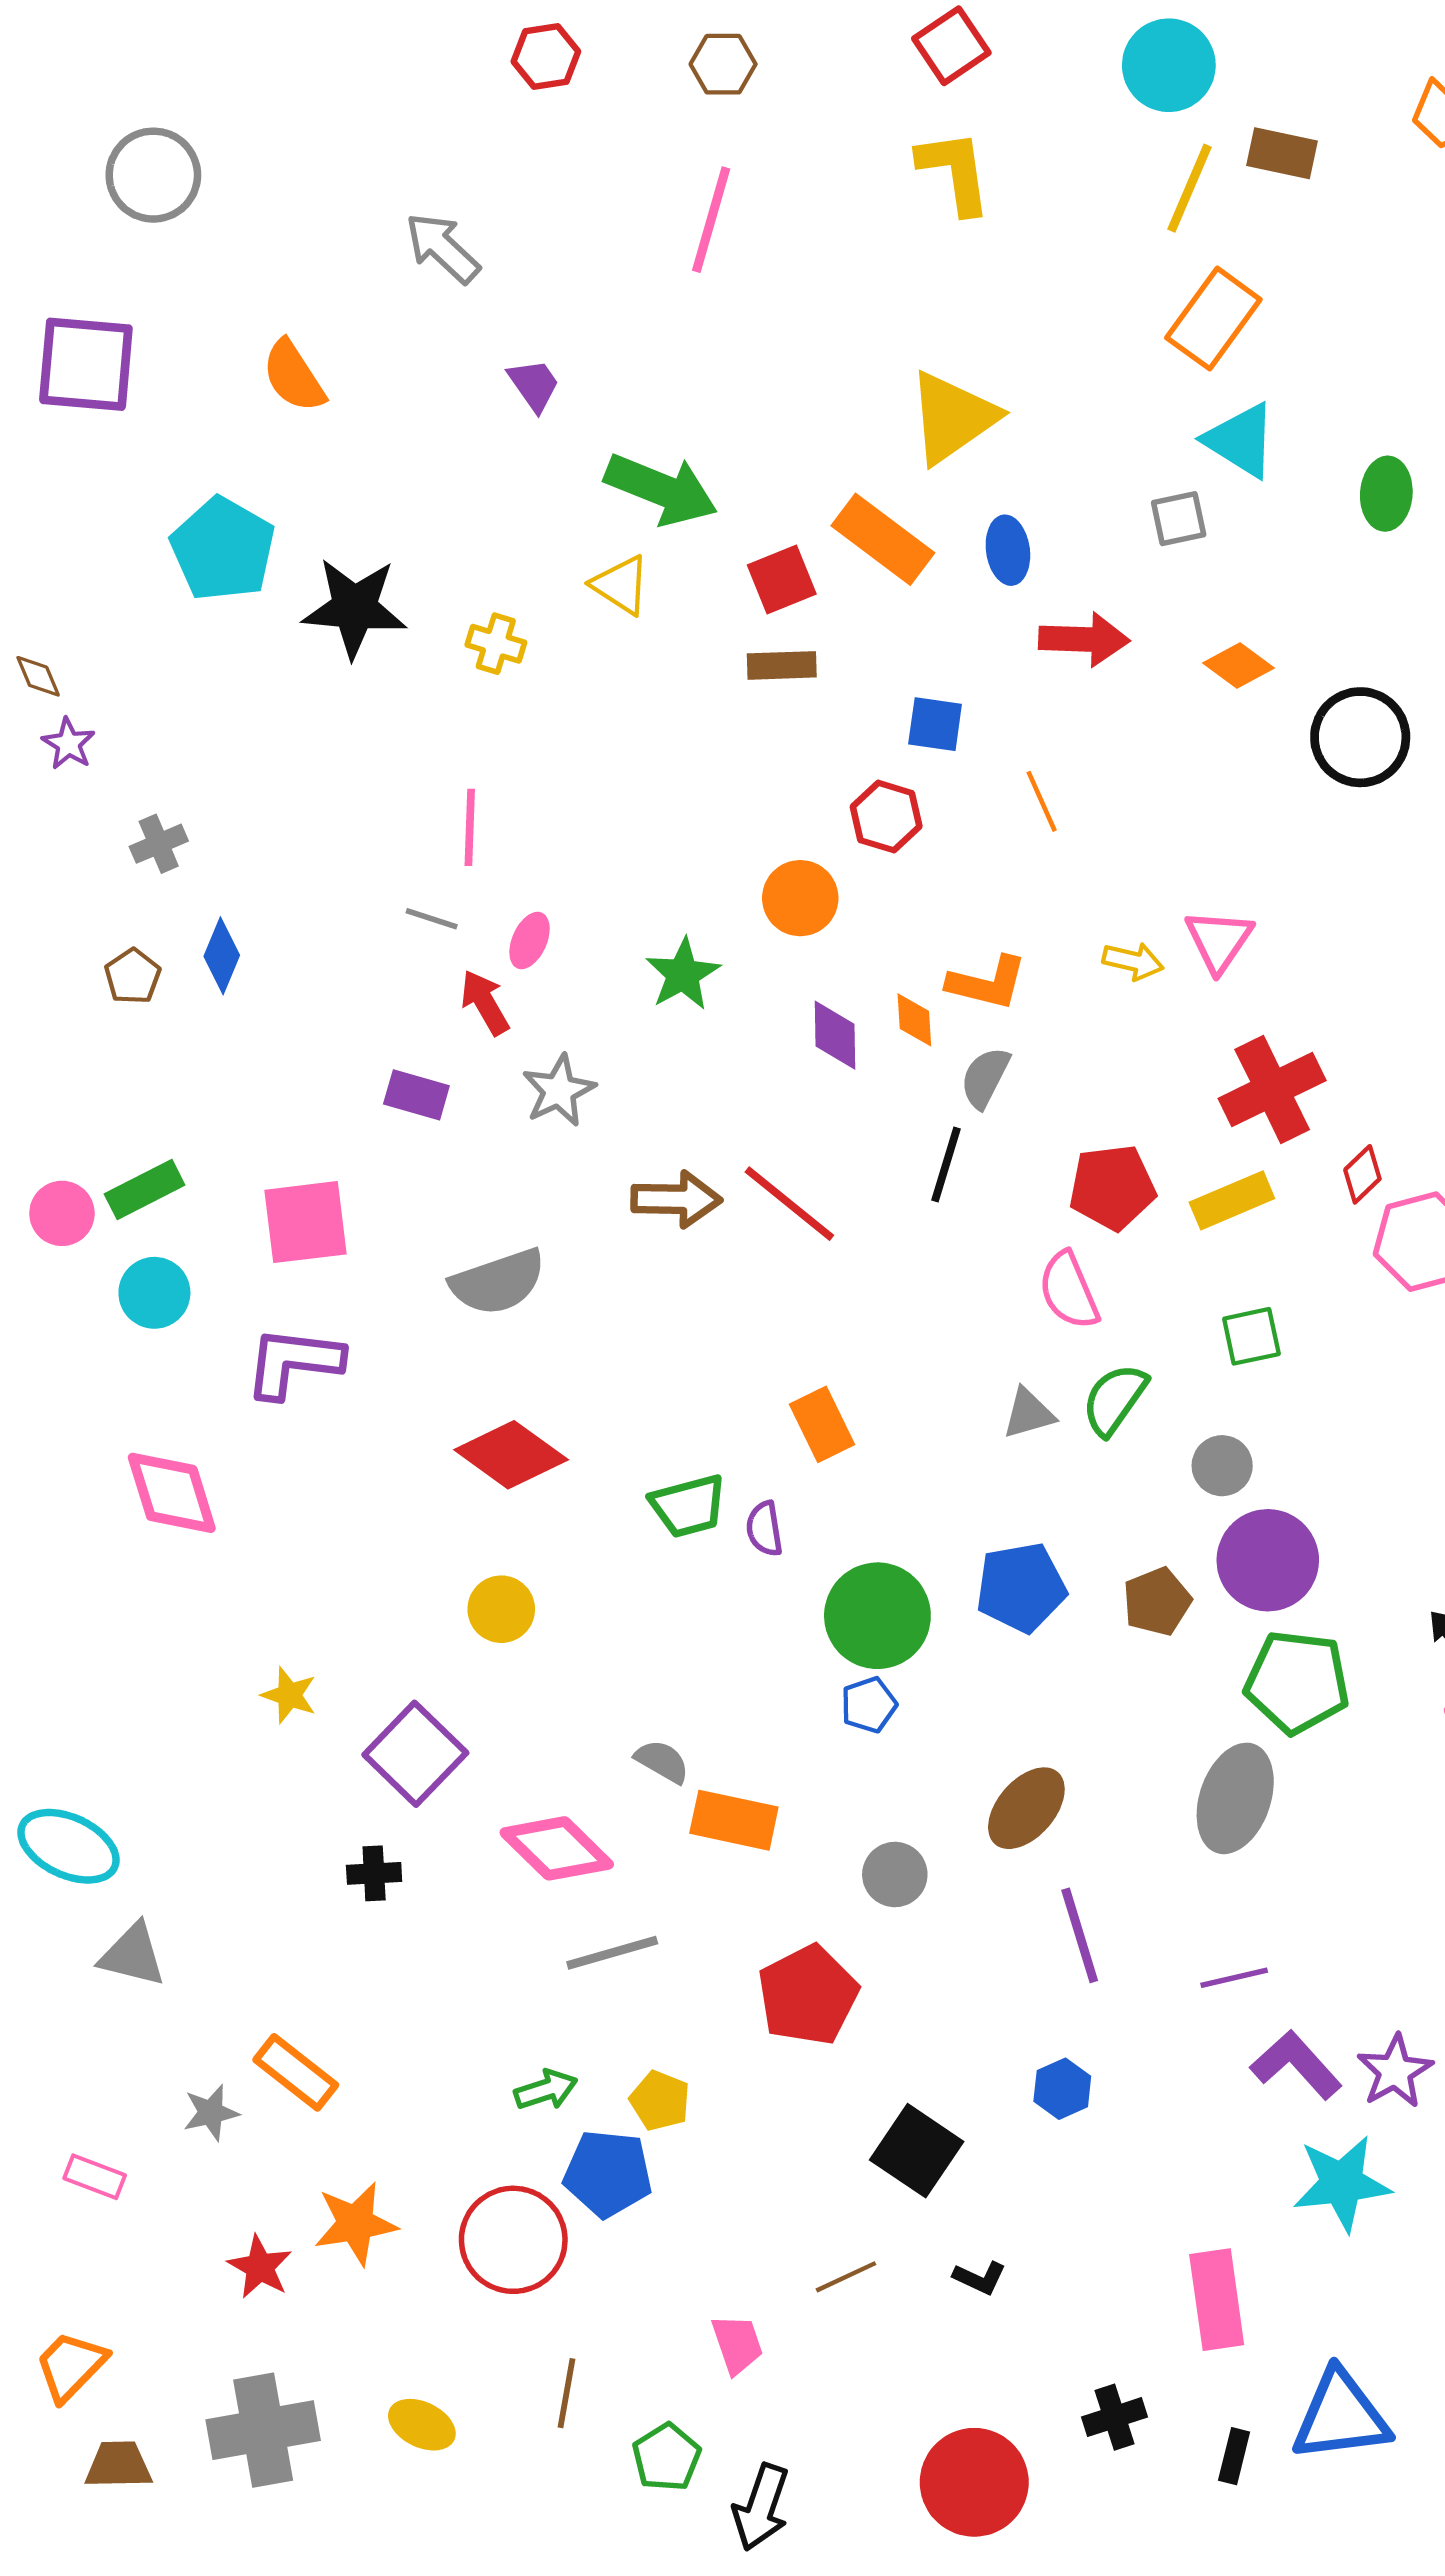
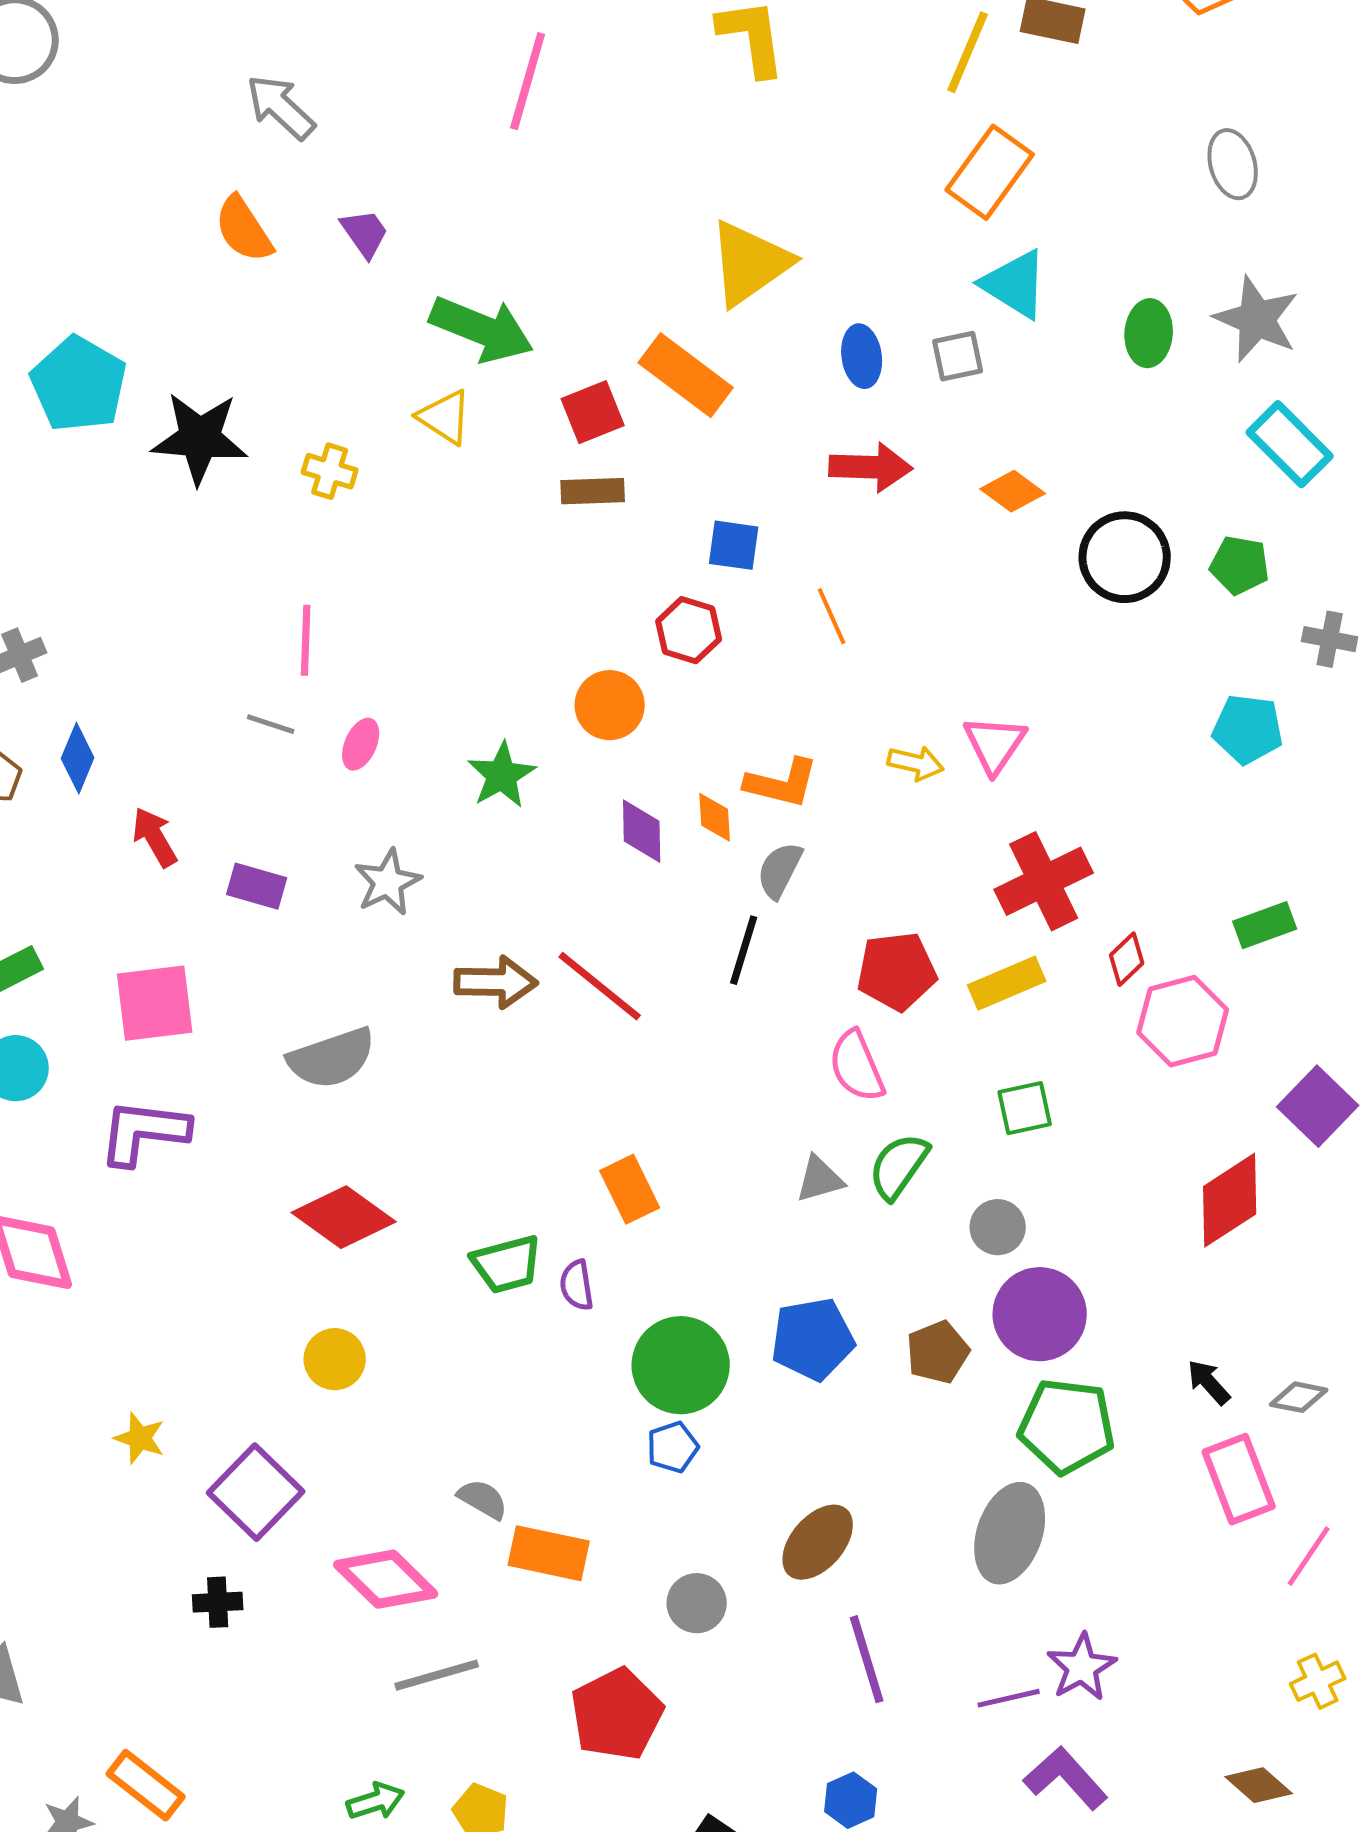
orange semicircle: (294, 376) -> (244, 229), moved
blue ellipse: (1008, 550) -> (862, 356), moved
red arrow: (485, 1002) -> (155, 837), moved
purple star: (1395, 2071) -> (1082, 1667), moved

